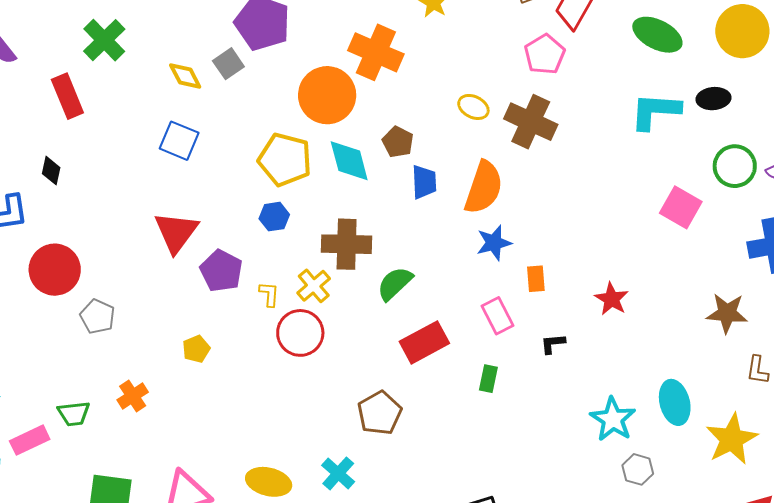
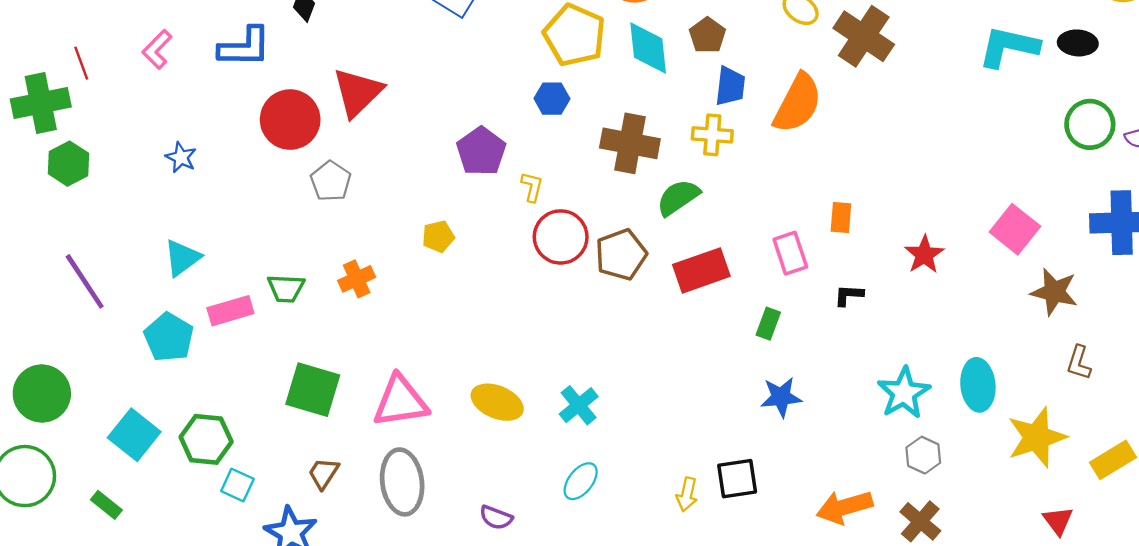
pink square: (681, 207) -> (1015, 229), moved
red triangle: (176, 232) -> (358, 92), moved
blue star: (494, 243) -> (781, 397), moved
yellow cross: (314, 286) -> (712, 135), moved, turned 36
brown pentagon: (380, 413) -> (621, 255), moved

